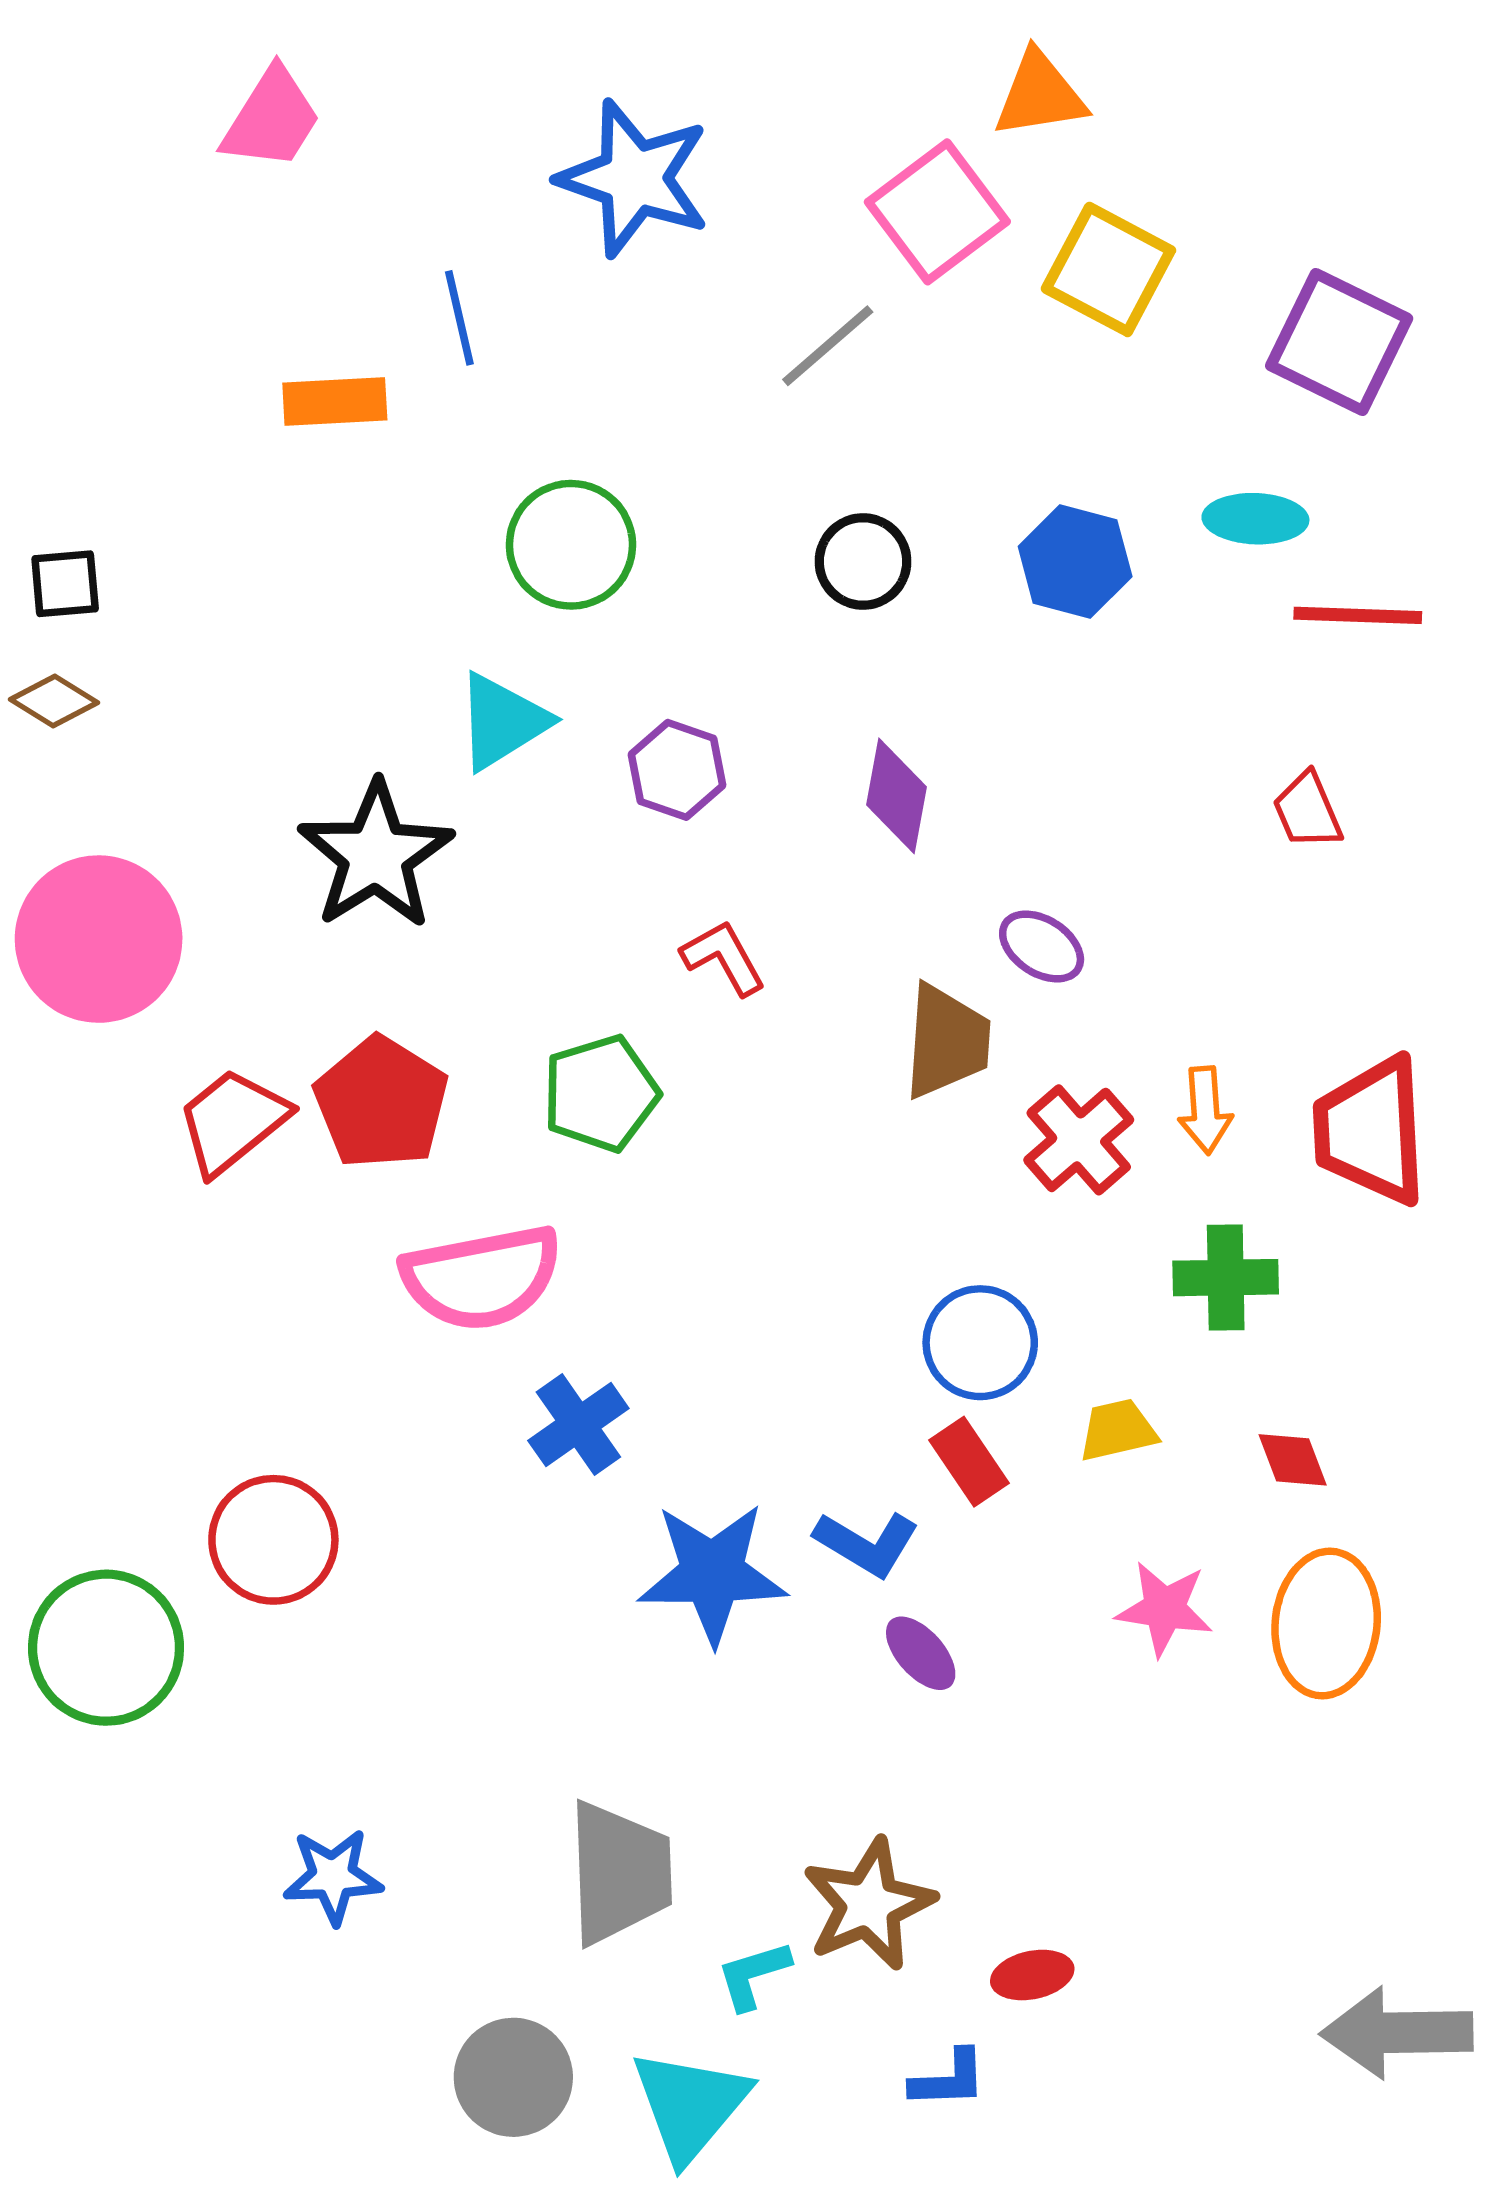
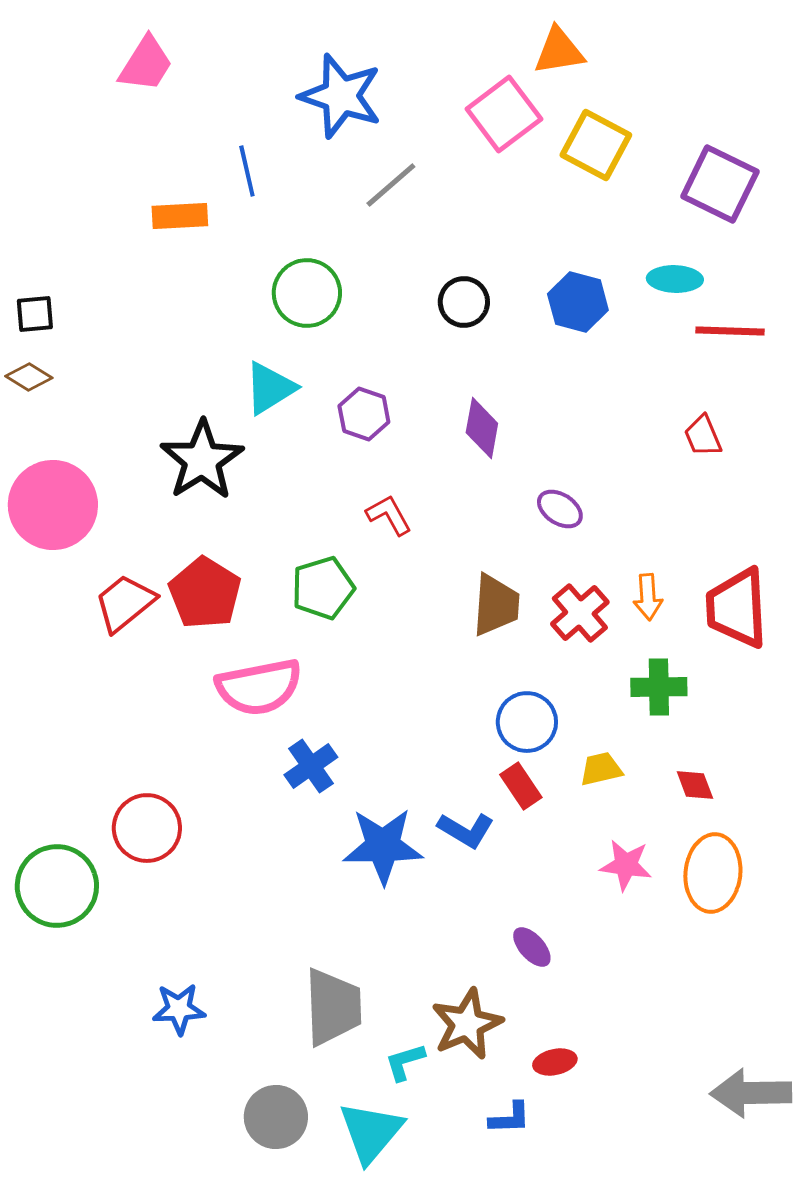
gray line: (828, 346) -> (391, 185), moved
brown trapezoid: (947, 1041) -> (496, 605), moved
purple ellipse: (921, 1653) -> (532, 947), moved

